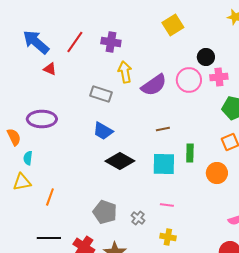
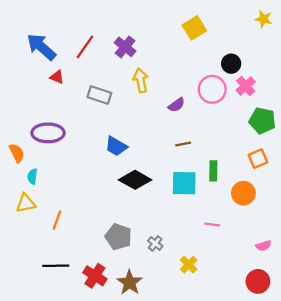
purple cross: (111, 42) -> (125, 47), turned 30
pink cross: (219, 77) -> (246, 86), turned -36
purple semicircle: (154, 85) -> (176, 105), moved, size x0.6
gray rectangle: (101, 94) -> (99, 95), moved
pink line: (167, 205) -> (212, 224), moved
yellow cross: (168, 237) -> (189, 265), turned 35

